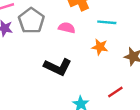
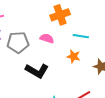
gray pentagon: (31, 21) -> (18, 42), moved, turned 30

